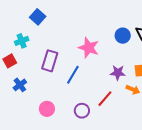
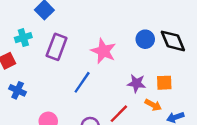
purple rectangle: (50, 61) -> (57, 47), moved
blue cross: (20, 85) -> (18, 90), turned -32

